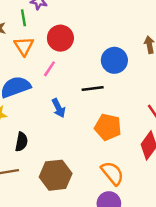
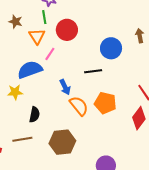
green line: (23, 18) -> (44, 17), moved
pink line: (49, 69) -> (50, 54), moved
orange semicircle: (112, 173) -> (79, 106), moved

